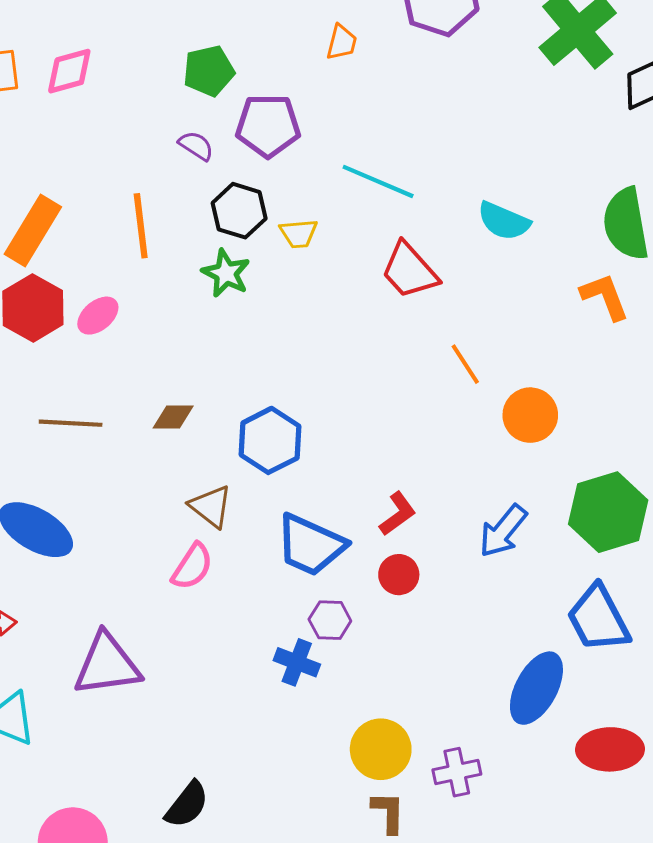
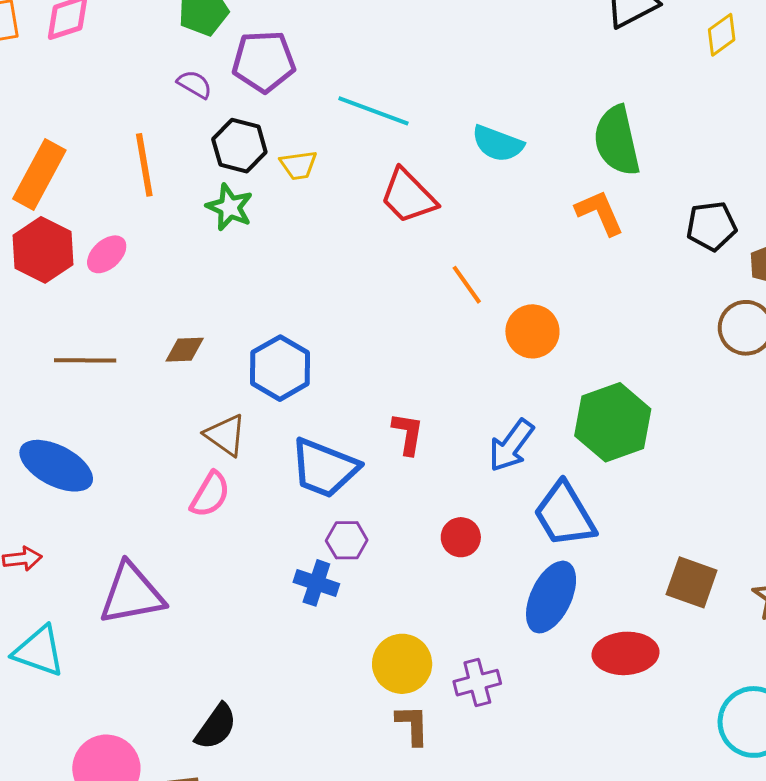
red L-shape: (398, 514) -> (408, 434), turned -42
red circle: (399, 575) -> (461, 537), moved
blue trapezoid: (598, 619) -> (564, 515), moved

